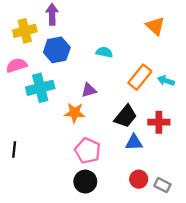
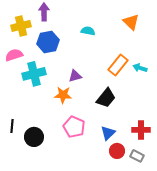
cyan semicircle: (104, 52) -> (88, 31), moved
red cross: (159, 122) -> (141, 130), moved
blue triangle: (134, 142) -> (108, 133), moved, turned -42
black circle: (85, 182) -> (34, 137), moved

